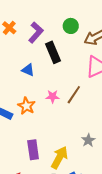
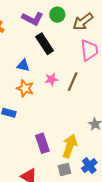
purple L-shape: (36, 32) -> (33, 19), moved, turned 85
pink star: (53, 96) -> (51, 79), moved
orange star: (26, 106) -> (25, 88), moved

